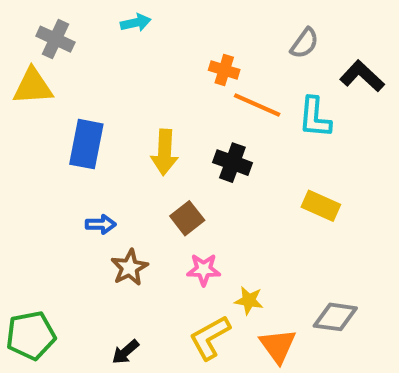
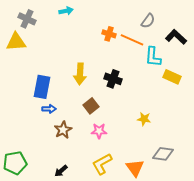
orange line: (257, 105) -> (132, 40), moved
blue rectangle: (86, 144) -> (42, 87), moved
yellow rectangle: (321, 206) -> (172, 77), moved
yellow star: (249, 300) -> (144, 119), moved

